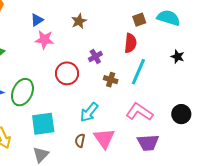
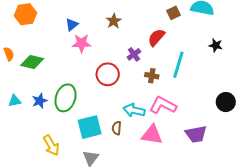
red semicircle: (130, 43) -> (156, 38), moved, turned -138
cyan arrow: (89, 112) -> (134, 110), turned 70
pink L-shape: (139, 112) -> (163, 105), moved
pink triangle: (104, 138) -> (152, 135), turned -40
brown semicircle: (80, 141) -> (117, 128), moved

